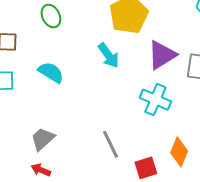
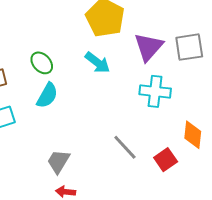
green ellipse: (51, 16) -> (42, 63), moved
cyan semicircle: (51, 72) -> (47, 95), turned 104

